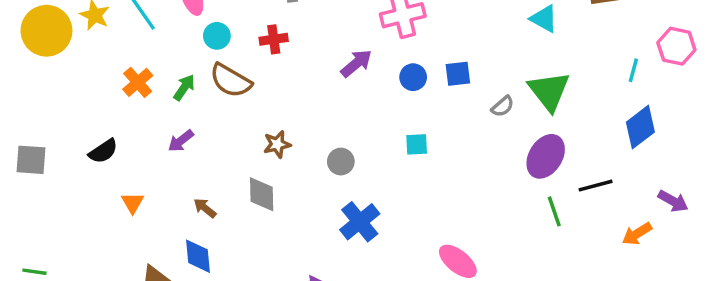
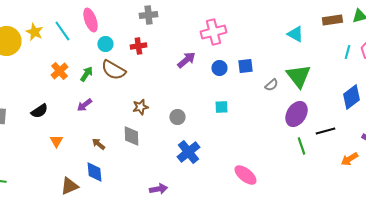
cyan line: (633, 70) -> (347, 52), moved

